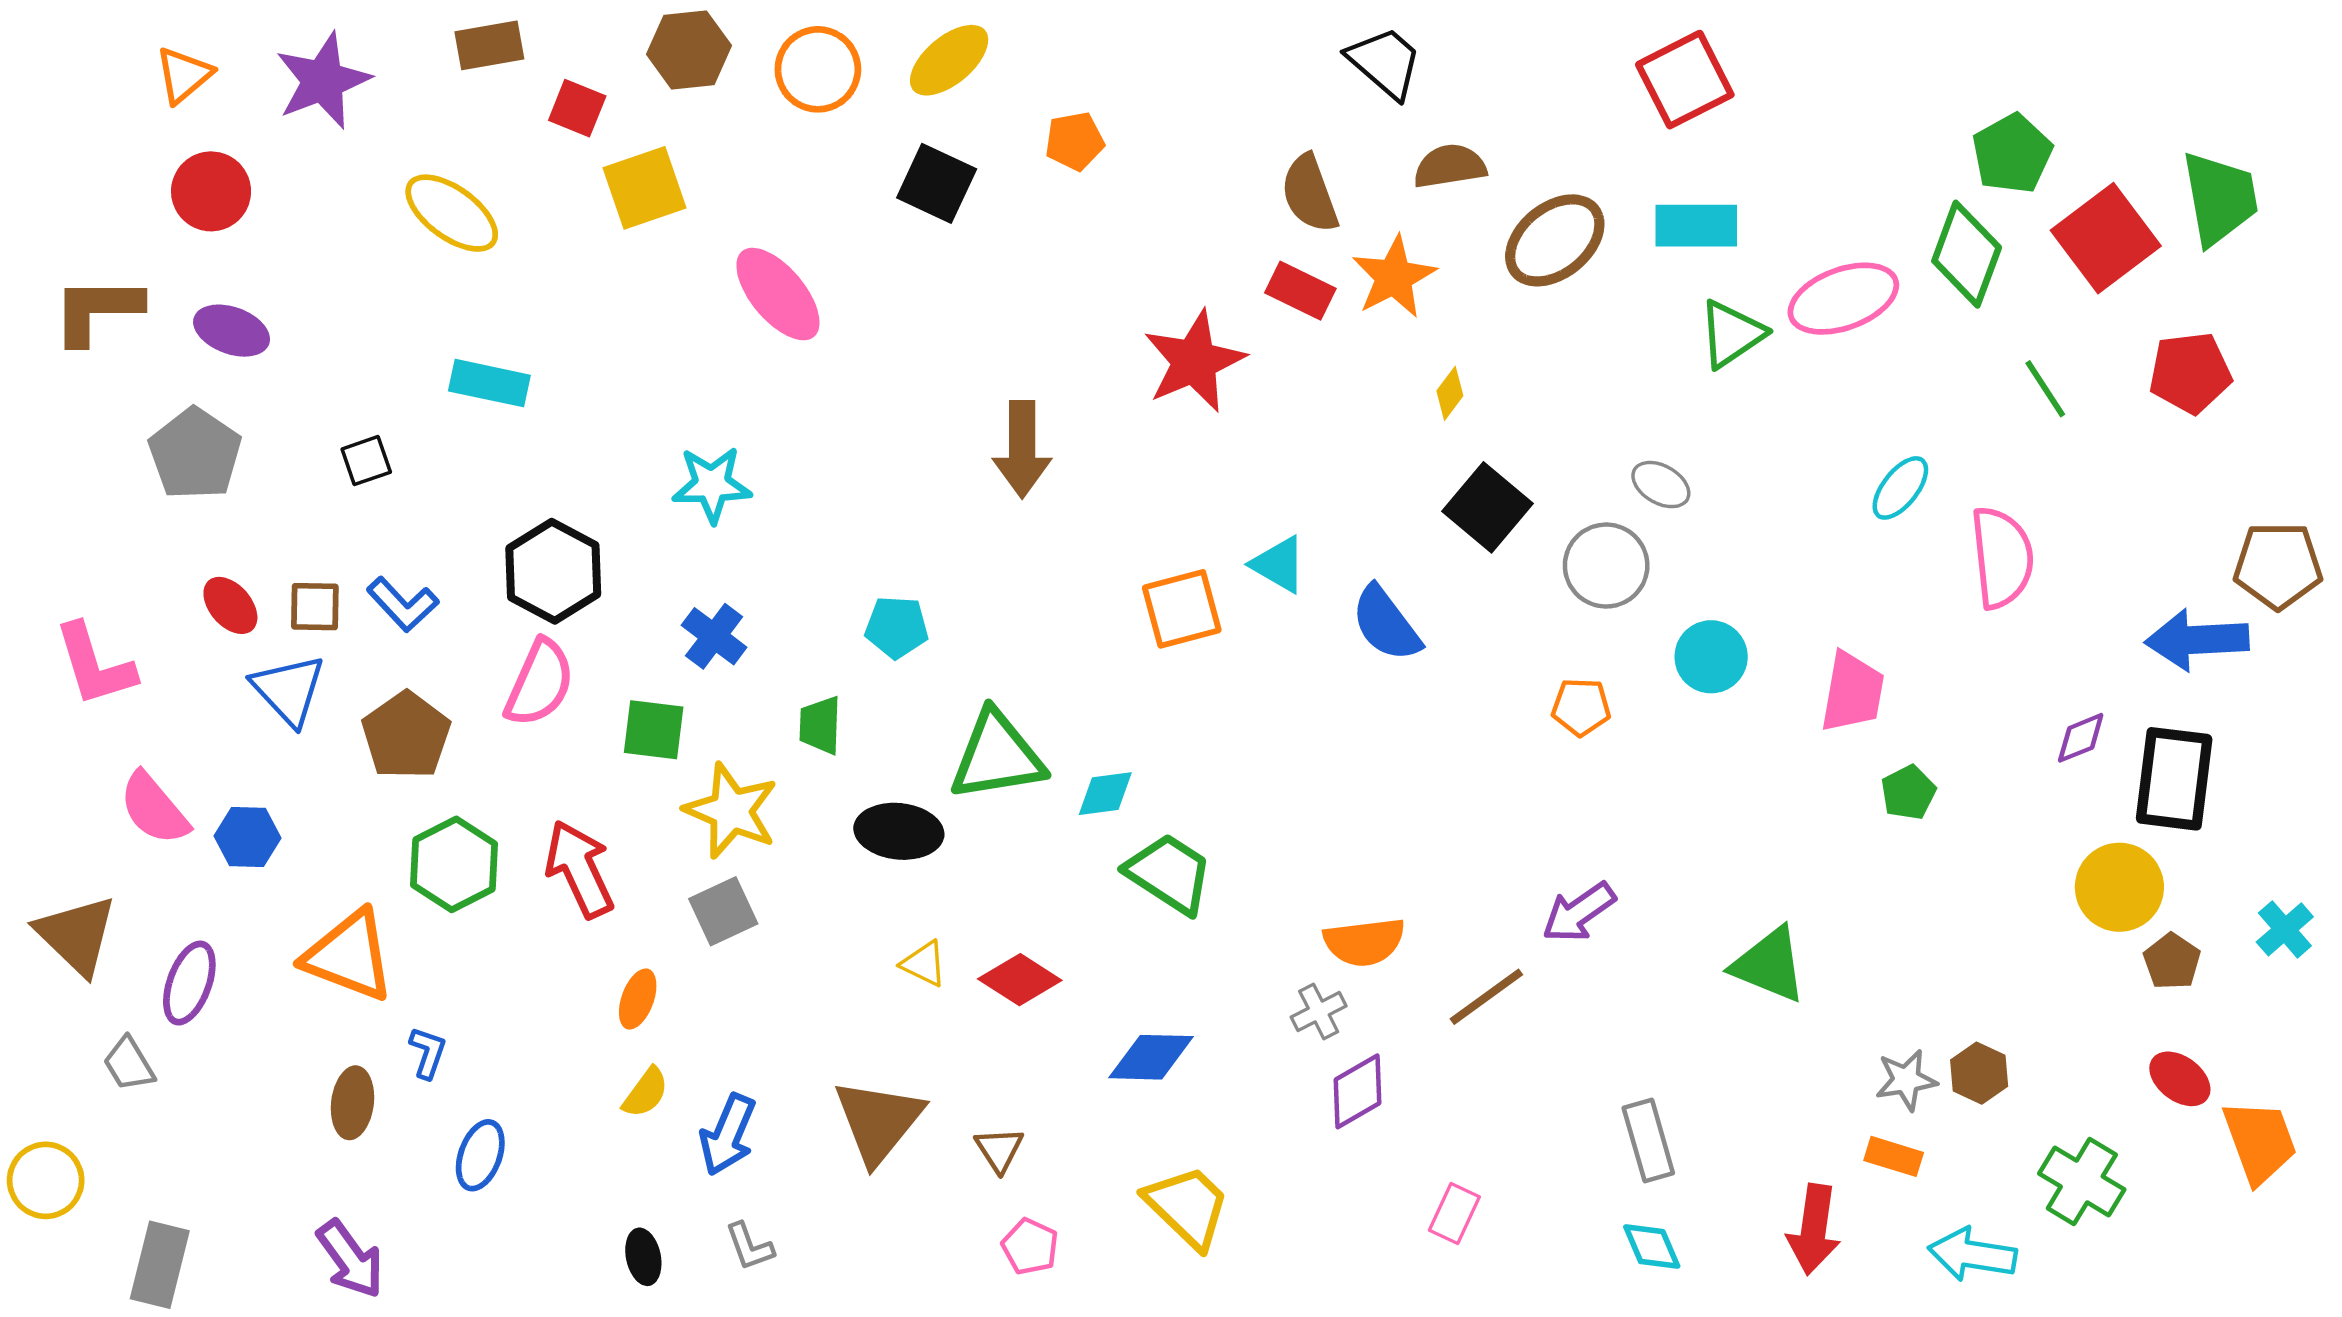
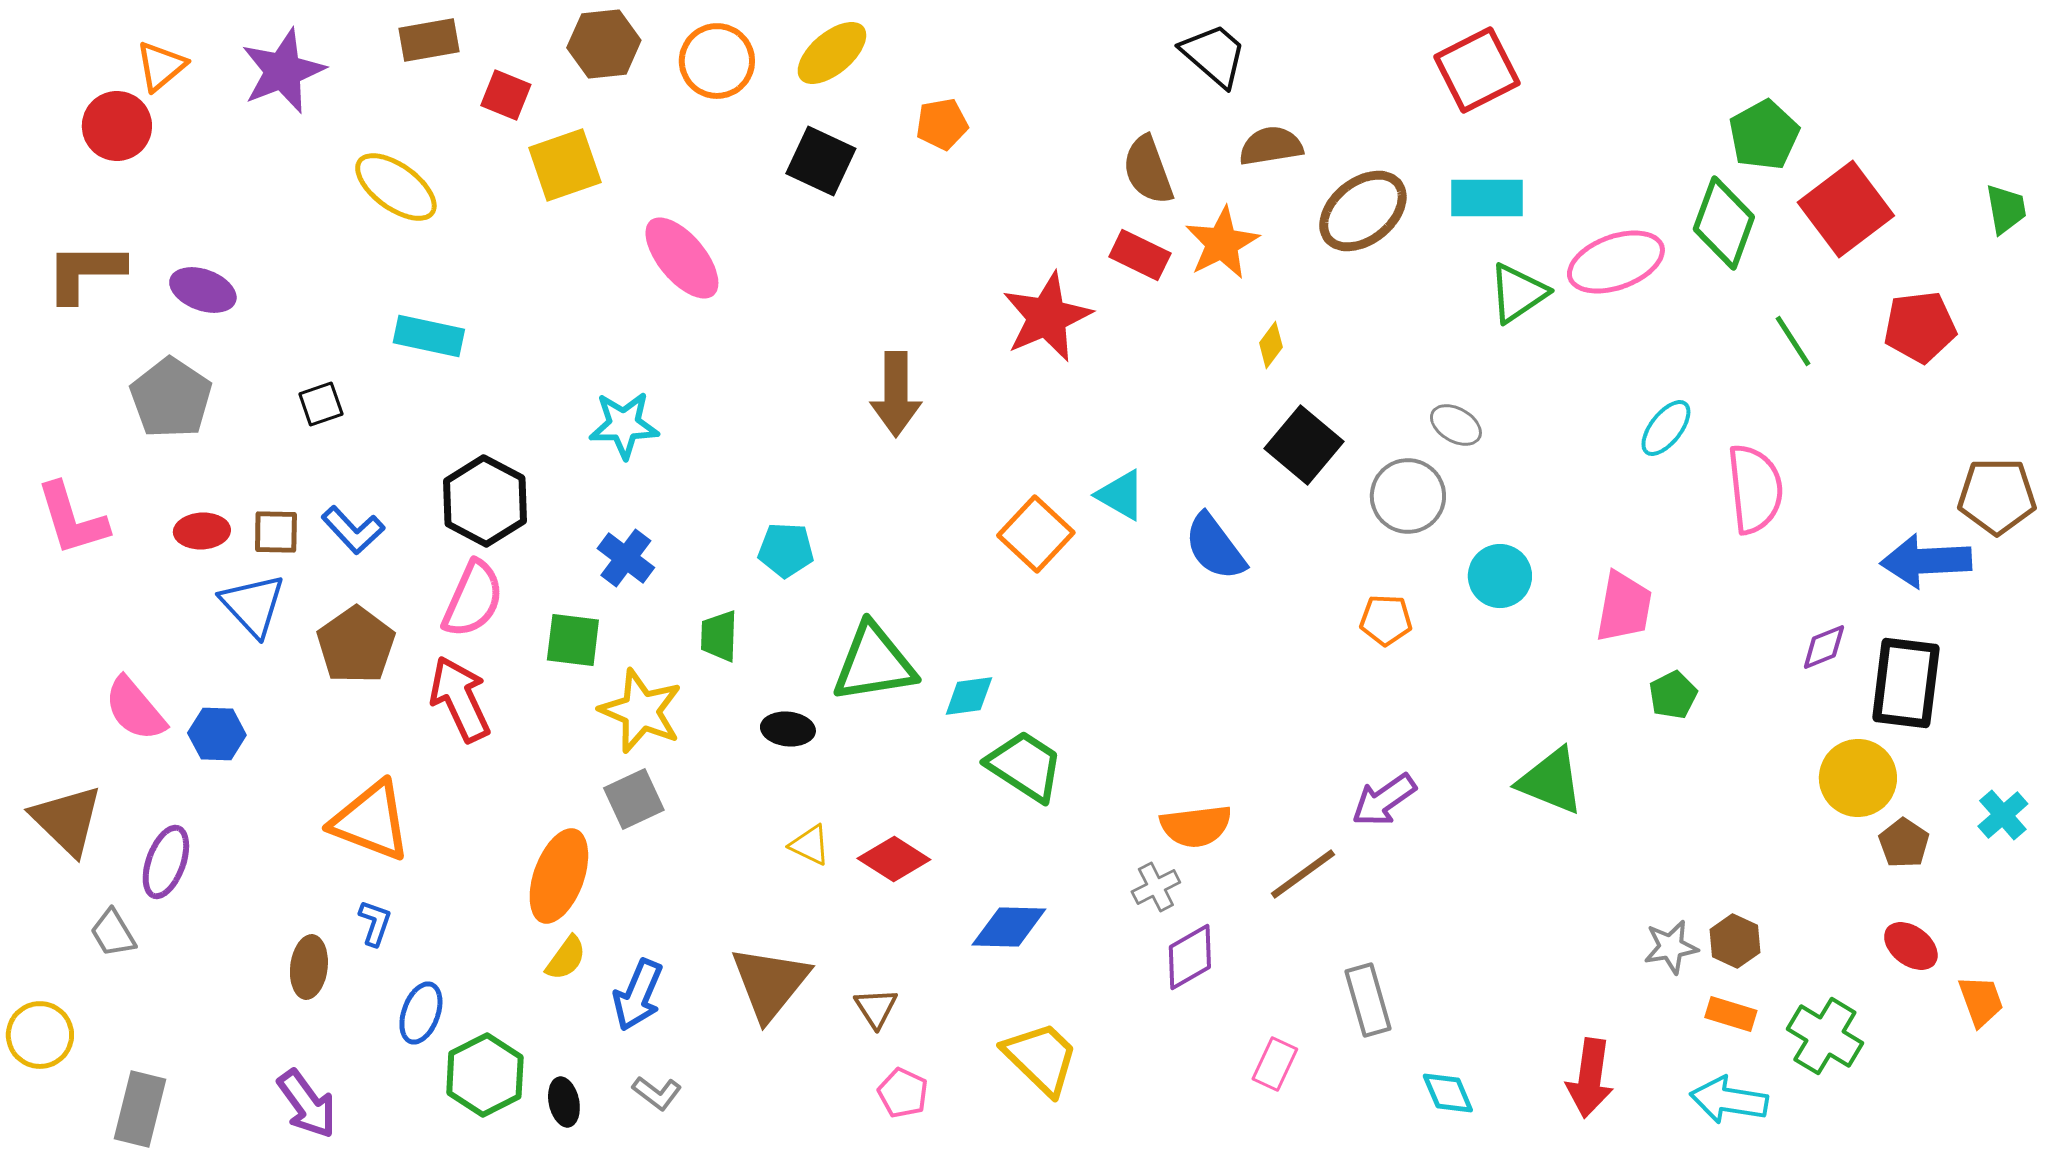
red circle: (211, 191) -> (117, 126), moved
green trapezoid: (2220, 198) -> (2006, 209), moved, size x0.6
red ellipse: (230, 605) -> (202, 531), turned -52
orange square: (1182, 609) -> (1036, 534), turned -32
pink L-shape: (95, 665) -> (72, 519), moved
black ellipse: (899, 831) -> (788, 729), size x0.7
green hexagon: (454, 864) -> (485, 1075), moved
red arrow: (579, 869) -> (460, 699), moved
orange triangle: (349, 956) -> (371, 821), moved
green triangle: (1769, 965) -> (1551, 781), moved
orange ellipse: (638, 999) -> (559, 876), size x1.8
gray rectangle: (1648, 1140) -> (1368, 1000), moved
orange trapezoid: (2260, 1142) -> (1981, 1001), size x0.7
orange rectangle: (1894, 1156) -> (1731, 1014), moved
gray L-shape: (749, 1247) -> (657, 1093), turned -33

